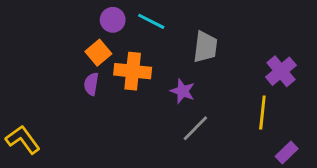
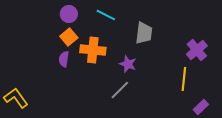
purple circle: (113, 20) -> (69, 14), moved
gray line: (195, 128) -> (120, 90), moved

